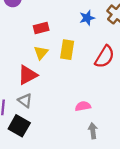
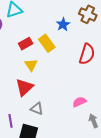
yellow rectangle: (67, 50) -> (47, 43), moved, turned -30
gray triangle: (25, 101) -> (37, 109), moved

